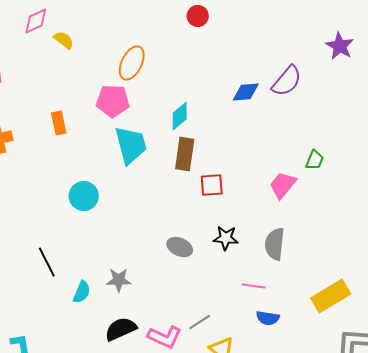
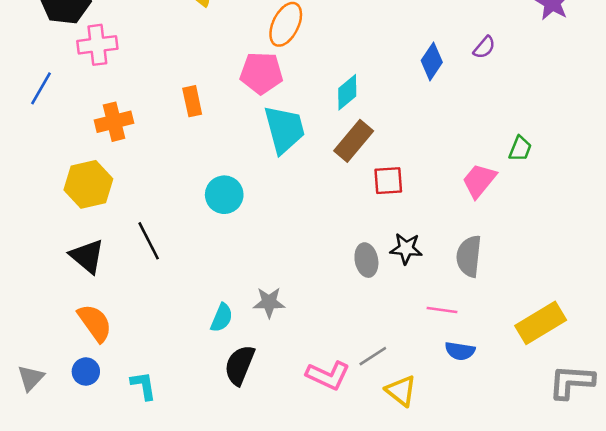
purple semicircle: (287, 81) -> (484, 47), size x0.6
blue diamond: (246, 92) -> (432, 61), turned -52
brown rectangle: (185, 154) -> (354, 141), turned 32
gray ellipse: (180, 247) -> (366, 260), moved, turned 55
black line: (47, 262) -> (149, 241), moved
black semicircle: (121, 329) -> (240, 365), moved, turned -44

